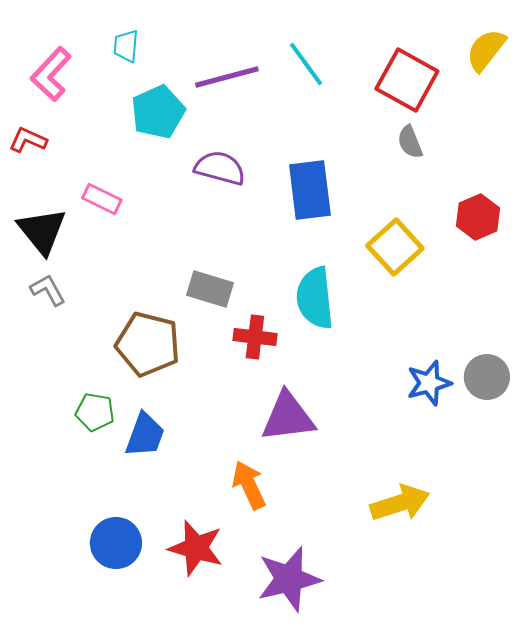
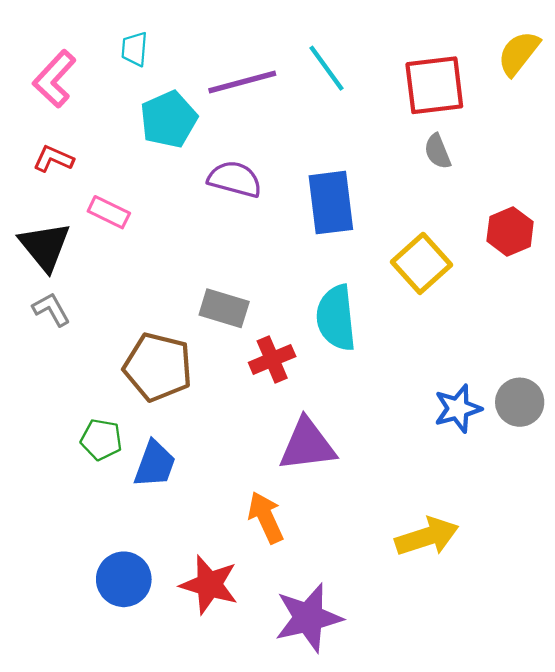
red square: (407, 80) -> (434, 85), turned -36
red L-shape: (28, 140) -> (53, 159), moved
red cross: (255, 337) -> (272, 359), turned -30

